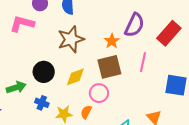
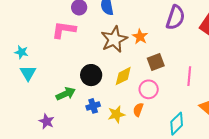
orange star: (112, 41) -> (140, 37), moved
pink line: (143, 62) -> (189, 76), moved
brown square: (109, 67) -> (156, 62), size x0.7
blue cross: (42, 103) -> (93, 106), turned -32

